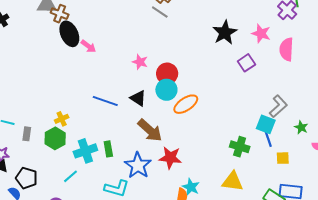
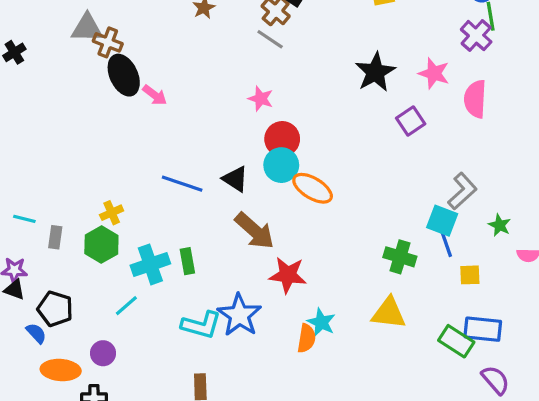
pink star: (140, 62) -> (261, 99), moved
orange ellipse: (186, 104) -> (313, 188), turned 65
blue star: (138, 165) -> (239, 315), moved

